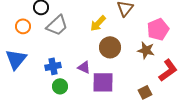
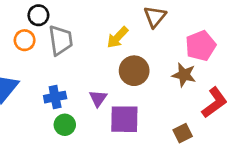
gray trapezoid: (57, 25) -> (61, 40), turned -55
orange circle: (23, 26) -> (25, 40), moved
purple triangle: (84, 67) -> (98, 98), turned 40

